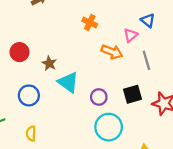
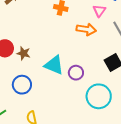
brown star: (49, 63) -> (24, 53), moved
purple circle: (99, 97) -> (76, 73), moved

